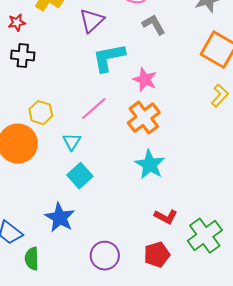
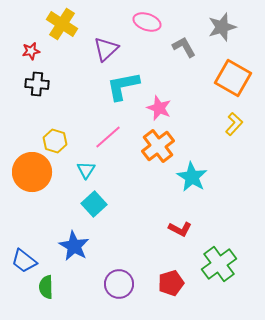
gray L-shape: (154, 25) -> (184, 47), moved
cyan star: (150, 165) -> (192, 177), moved
red L-shape: (166, 217) -> (180, 229), moved

